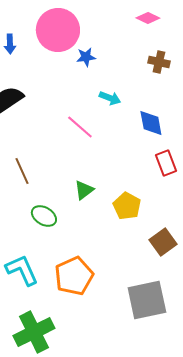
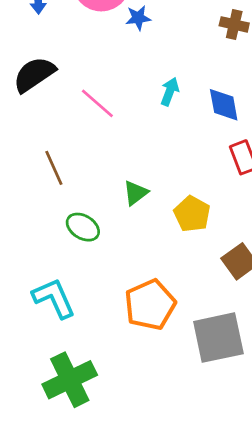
cyan arrow: (110, 98) -> (170, 92), moved, turned -90
pink line: (80, 127) -> (97, 103), moved
orange pentagon: (74, 276) -> (150, 305), moved

